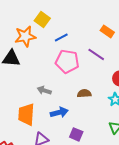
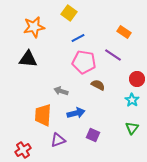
yellow square: (42, 19) -> (69, 13), moved
orange star: (25, 36) -> (34, 27), moved
brown semicircle: (84, 93) -> (98, 85), moved, turned 32

